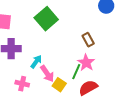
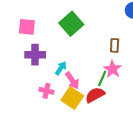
brown rectangle: (88, 40) -> (115, 45), turned 32
yellow square: (59, 85) -> (72, 98), moved, size x1.5
red semicircle: (88, 88) -> (95, 95), moved

